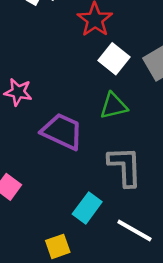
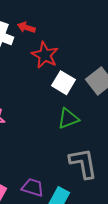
purple trapezoid: (62, 131) -> (33, 187), moved, size x0.7

